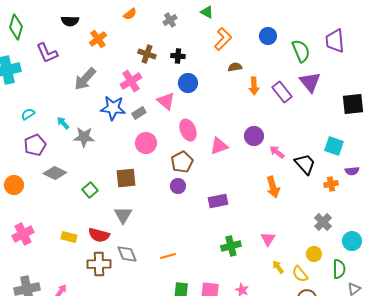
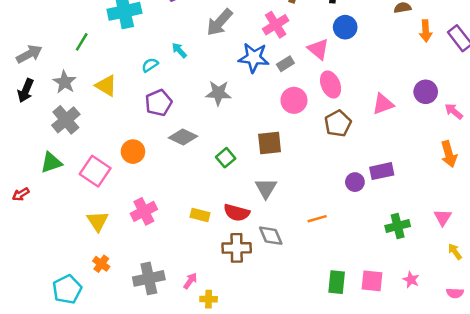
cyan arrow: (63, 123) -> (179, 50), moved
pink ellipse: (188, 130) -> (331, 84), moved
purple circle: (178, 186) -> (355, 182), moved
orange line: (168, 256) -> (317, 219), moved

